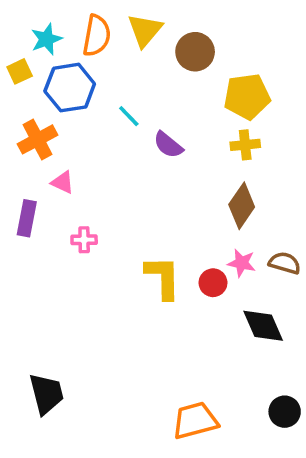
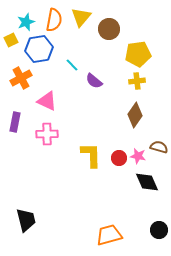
pink triangle: (63, 182) -> (47, 101), moved, size x1.5
pink cross: (84, 240) -> (47, 134), size x1.5
pink star: (242, 263) -> (138, 156), moved

